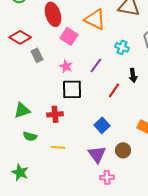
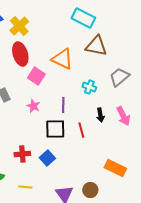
purple line: (96, 65) -> (63, 105), turned -35
black square: (72, 89) -> (55, 129), moved
red line: (114, 90) -> (81, 130), turned -49
blue square: (102, 125) -> (47, 158), moved

